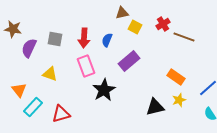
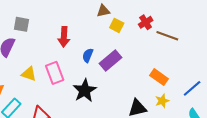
gray square: (55, 39) -> (22, 24), moved
blue semicircle: (107, 40) -> (88, 55), moved
pink rectangle: (86, 66) -> (55, 73), moved

